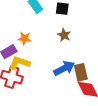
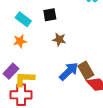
orange star: (24, 38) -> (20, 41), moved

